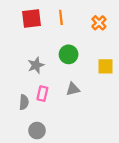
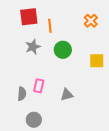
orange line: (61, 17) -> (50, 26), moved
gray star: (36, 65) -> (33, 47), moved
gray triangle: (73, 89) -> (67, 95), moved

